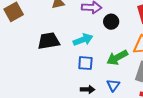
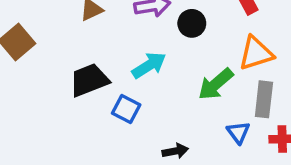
blue square: (85, 63) -> (126, 109), moved, turned 35
blue triangle: (113, 85) -> (238, 132), moved

